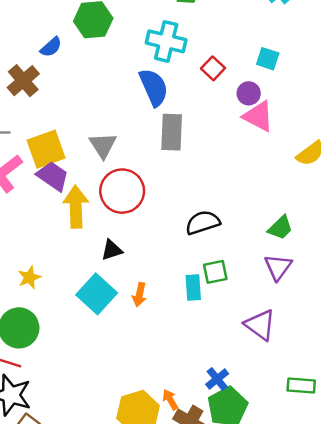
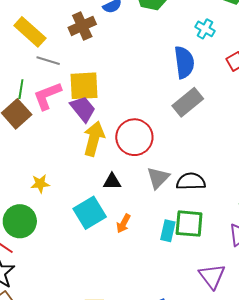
cyan cross: (166, 41) -> (205, 29), size x0.6
gray rectangle: (172, 132) -> (188, 102), turned 32
gray triangle: (103, 145) -> (158, 178), moved
green square: (215, 272) -> (189, 224), size x1.4

